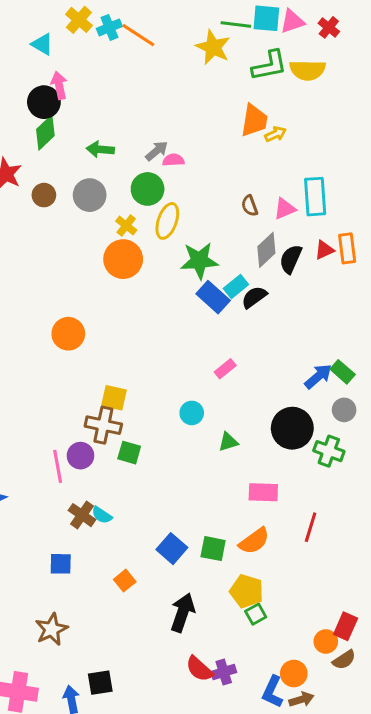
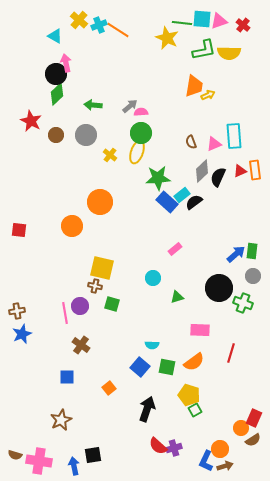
green circle: (148, 189) -> (141, 133), moved
orange circle: (123, 259) -> (100, 202), moved
green rectangle: (343, 372) -> (252, 251), turned 56
yellow square: (114, 398) -> (102, 268), size x1.4
brown cross: (103, 425) -> (95, 286), size x0.6
cyan semicircle: (102, 515) -> (152, 345), moved, turned -32

